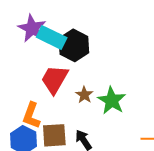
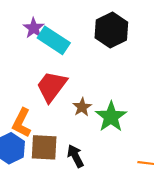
purple star: (32, 28) -> (34, 28), size x0.7
black hexagon: (74, 45) -> (111, 30), moved

